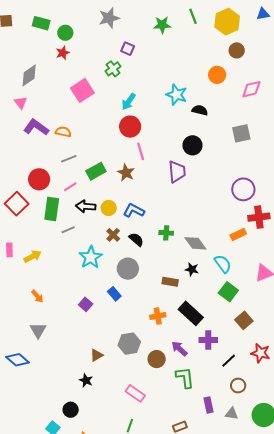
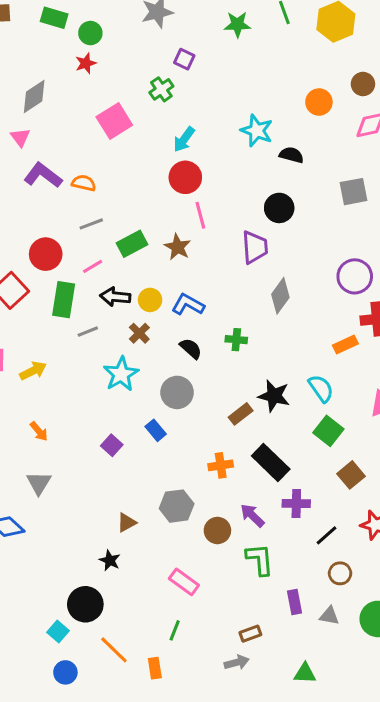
brown circle: (237, 50) -> (363, 84), moved
brown cross: (113, 235) -> (139, 333), moved
gray diamond: (195, 243) -> (280, 296), moved, turned 70
black star: (192, 269) -> (274, 396), size x1.5
brown rectangle: (170, 282) -> (241, 414), turned -49
black circle: (71, 410) -> (85, 604), size x1.5

